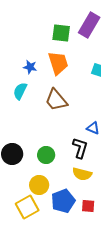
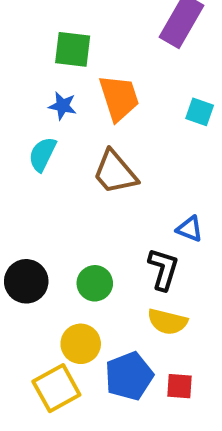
green square: (61, 33) -> (73, 49), moved

